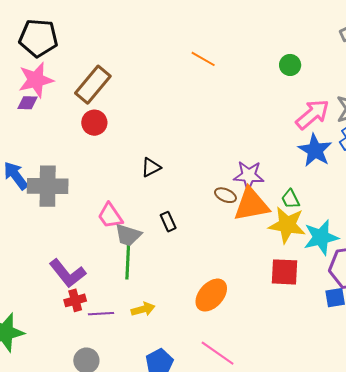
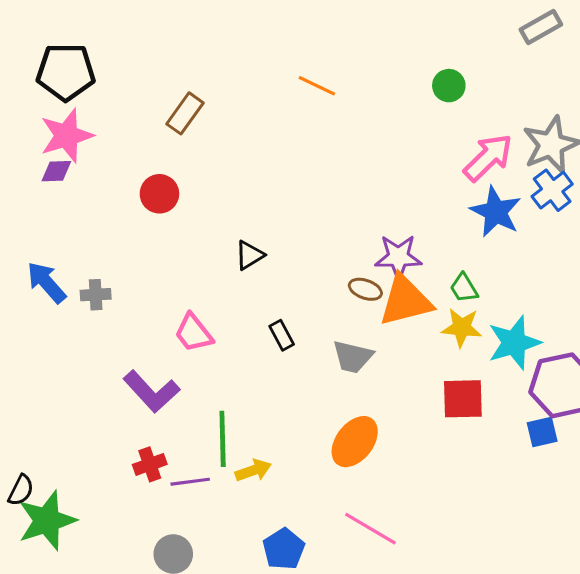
brown rectangle: (93, 85) -> (185, 113), moved, size x0.7
gray cross: (48, 186) -> (96, 295), size x0.5
yellow star: (287, 225) -> (462, 328), size x0.7
gray trapezoid: (128, 235) -> (353, 357), moved
green line: (128, 261) -> (223, 439), moved
purple L-shape: (68, 273) -> (151, 391), moved

